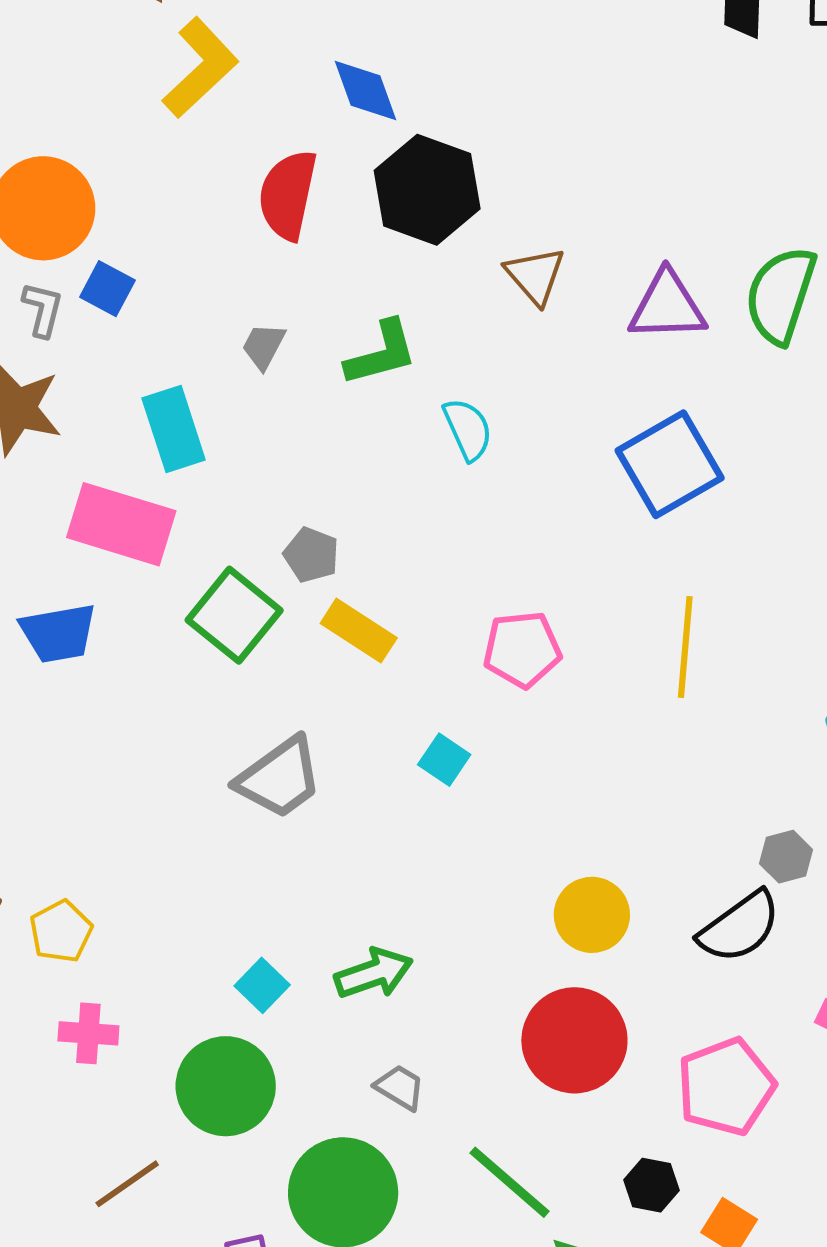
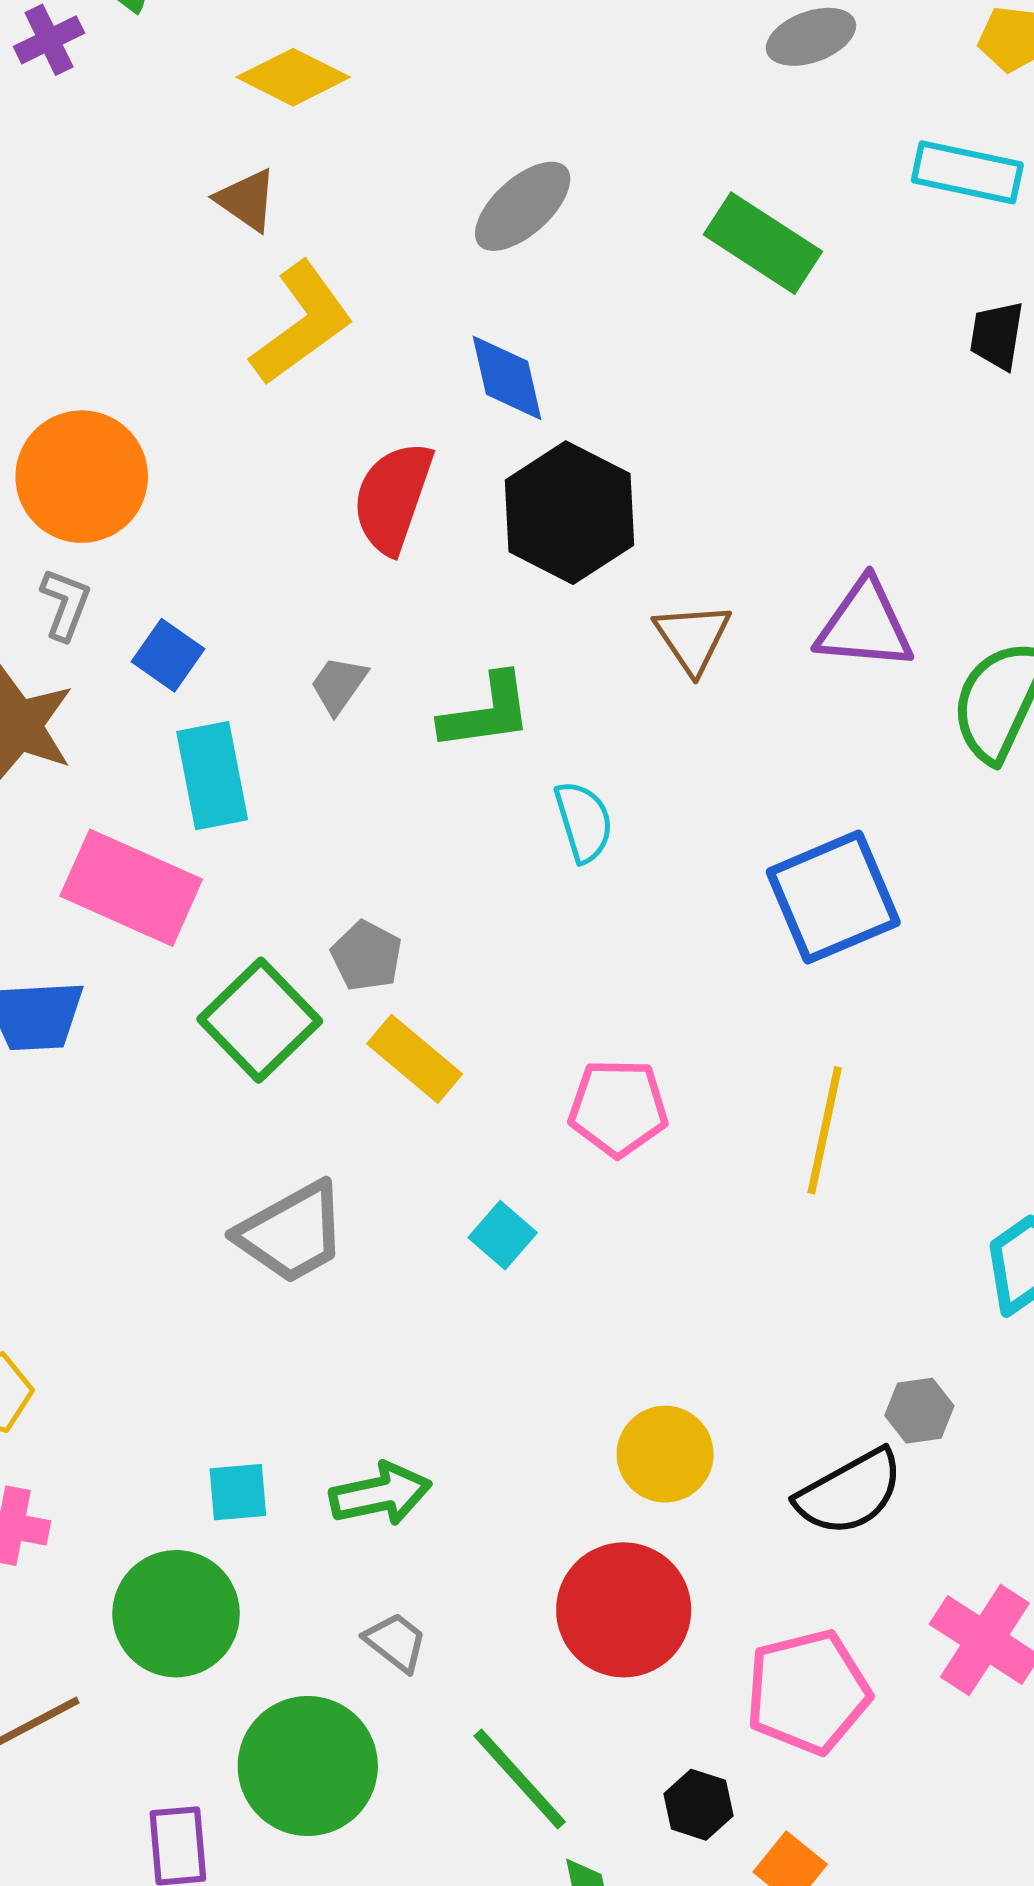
blue square: (107, 289) -> (168, 655), moved
purple triangle: (667, 306) -> (865, 625), moved
cyan square: (262, 985) -> (238, 1492), turned 34

